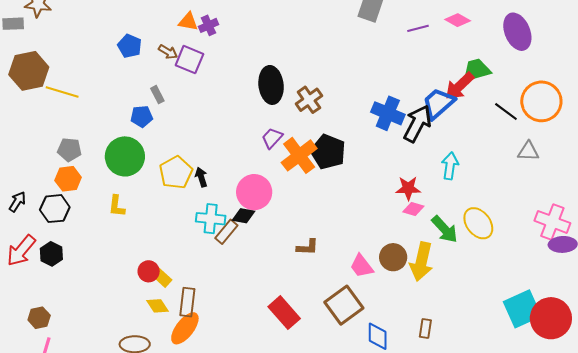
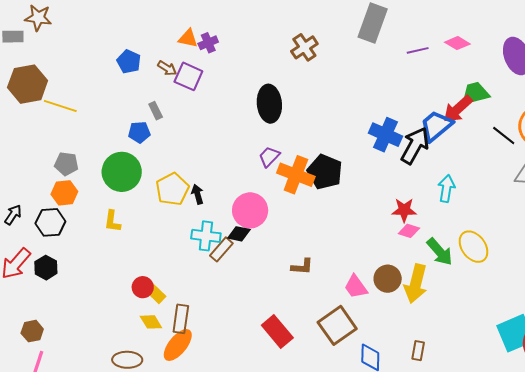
brown cross: (309, 100) -> (304, 47), moved
orange cross: (299, 155) -> (296, 175), turned -33

